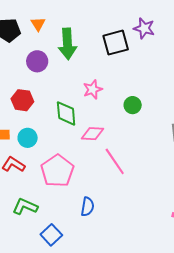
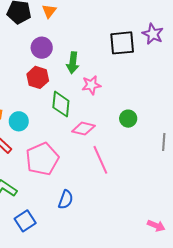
green arrow: (67, 44) -> (73, 63), moved, size x0.7
red hexagon: (22, 100) -> (38, 77), moved
green circle: (133, 105) -> (128, 119), moved

